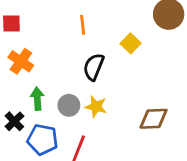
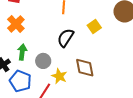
yellow star: (96, 107) -> (59, 76), moved
brown diamond: (154, 119) -> (85, 68), moved, turned 70

